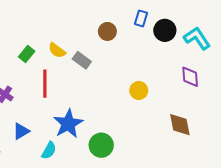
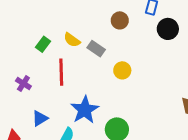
black circle: (165, 30) -> (168, 29), moved
yellow circle: (139, 90) -> (122, 70), moved

